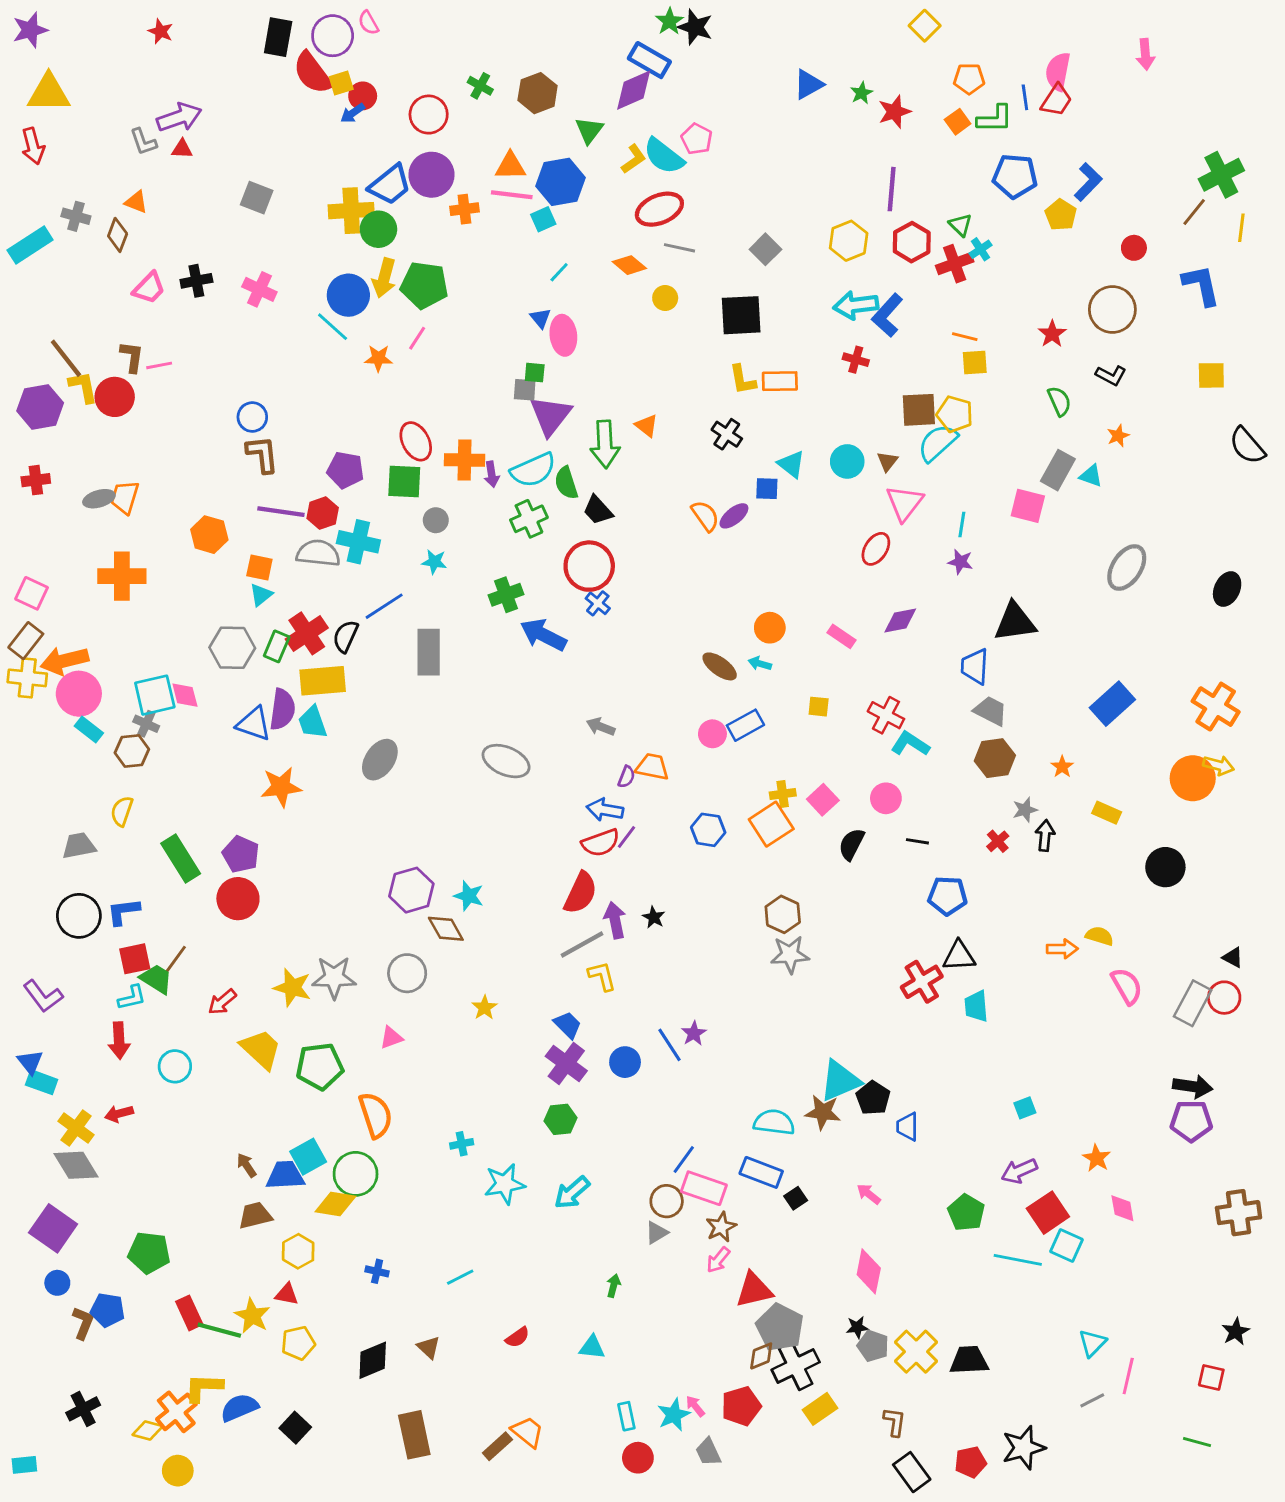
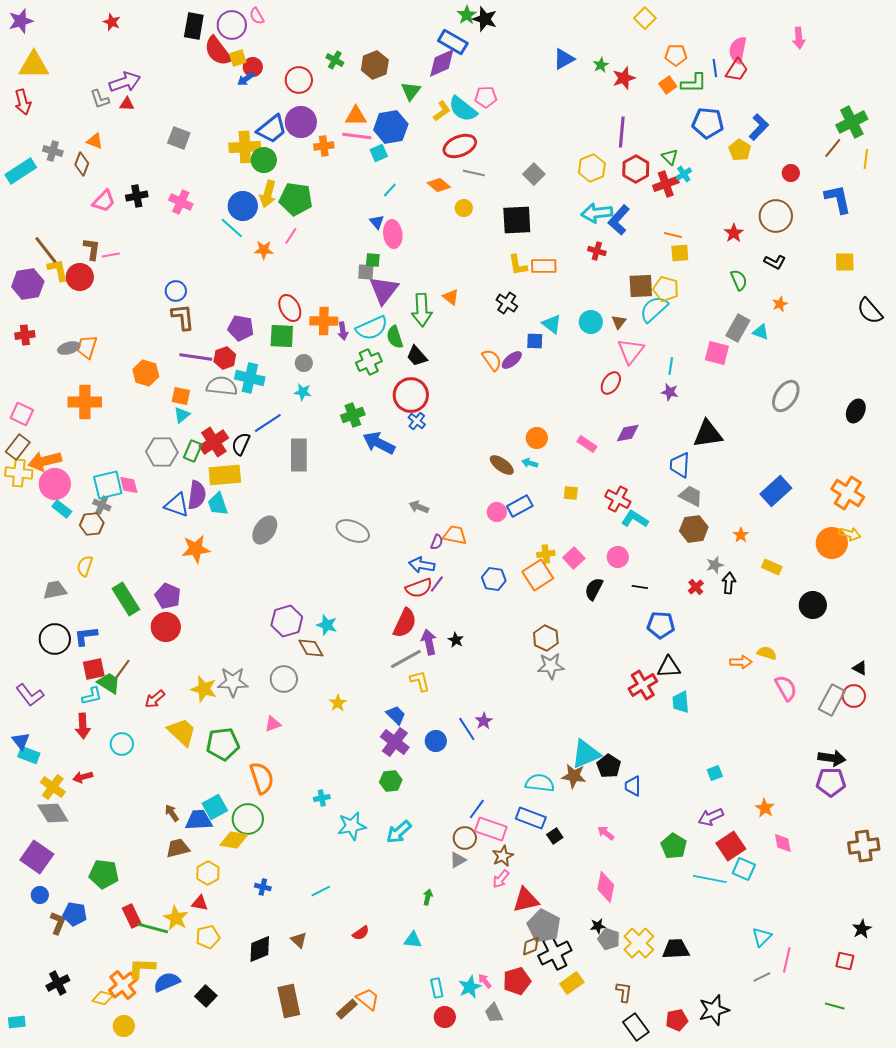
pink pentagon: (697, 139) -> (486, 97), turned -30

